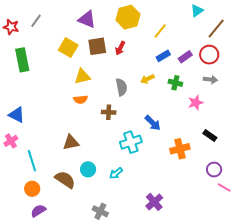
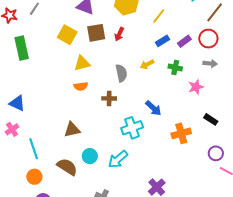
cyan arrow: (116, 173) -> (118, 159), size x1.5

